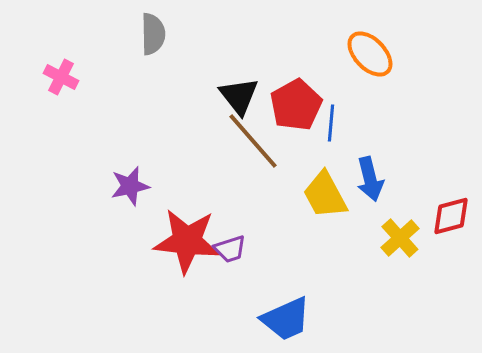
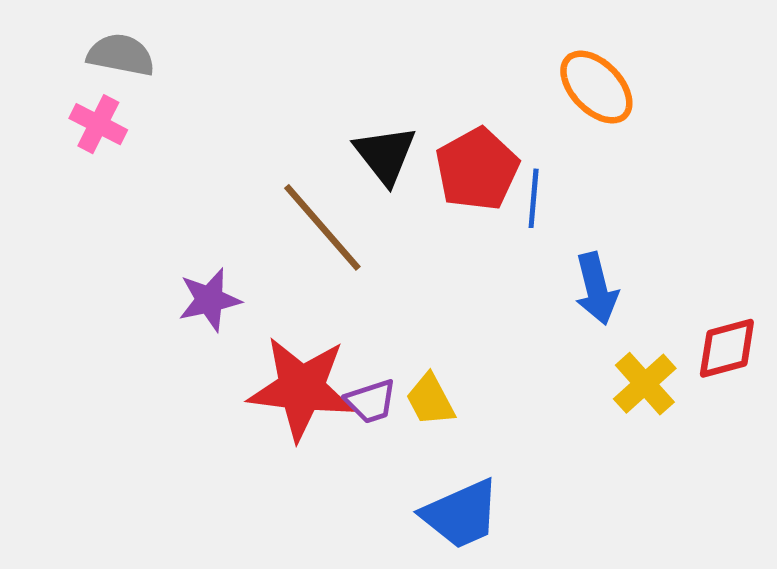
gray semicircle: (153, 34) -> (121, 55), moved, turned -78
brown line: (253, 141) -> (322, 227), moved
yellow trapezoid: (325, 195) -> (430, 400), moved, size x0.7

